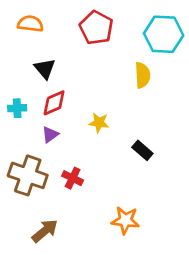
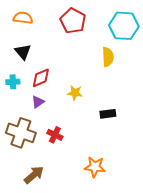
black triangle: (45, 69) -> (23, 52), moved
black rectangle: (142, 150) -> (108, 114), turned -49

